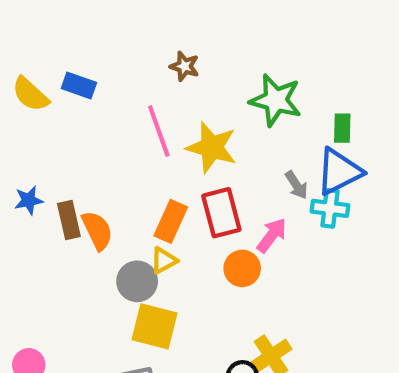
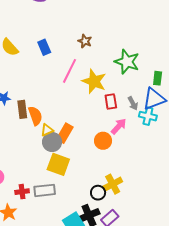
blue rectangle: (79, 85) -> (44, 47), moved, turned 42
pink line: (159, 131) -> (70, 71), turned 40
red rectangle: (221, 213) -> (111, 102), moved, size x0.7
orange rectangle: (171, 221) -> (65, 133), moved
yellow triangle: (164, 260) -> (47, 130), moved

